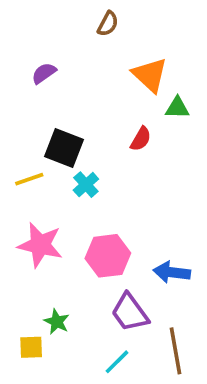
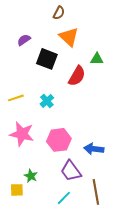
orange triangle: (150, 75) -> (69, 37), moved
red semicircle: (141, 139) -> (77, 76), size x1.5
black square: (64, 148) -> (47, 59), moved

